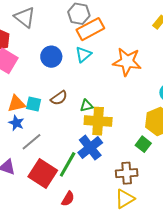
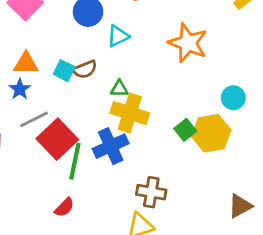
cyan triangle: (83, 55) -> (118, 36), moved
cyan square: (34, 104) -> (64, 71), moved
green square: (143, 144) -> (185, 130), moved
green line: (68, 164) -> (75, 161), turned -32
red square: (43, 173) -> (57, 139), moved

